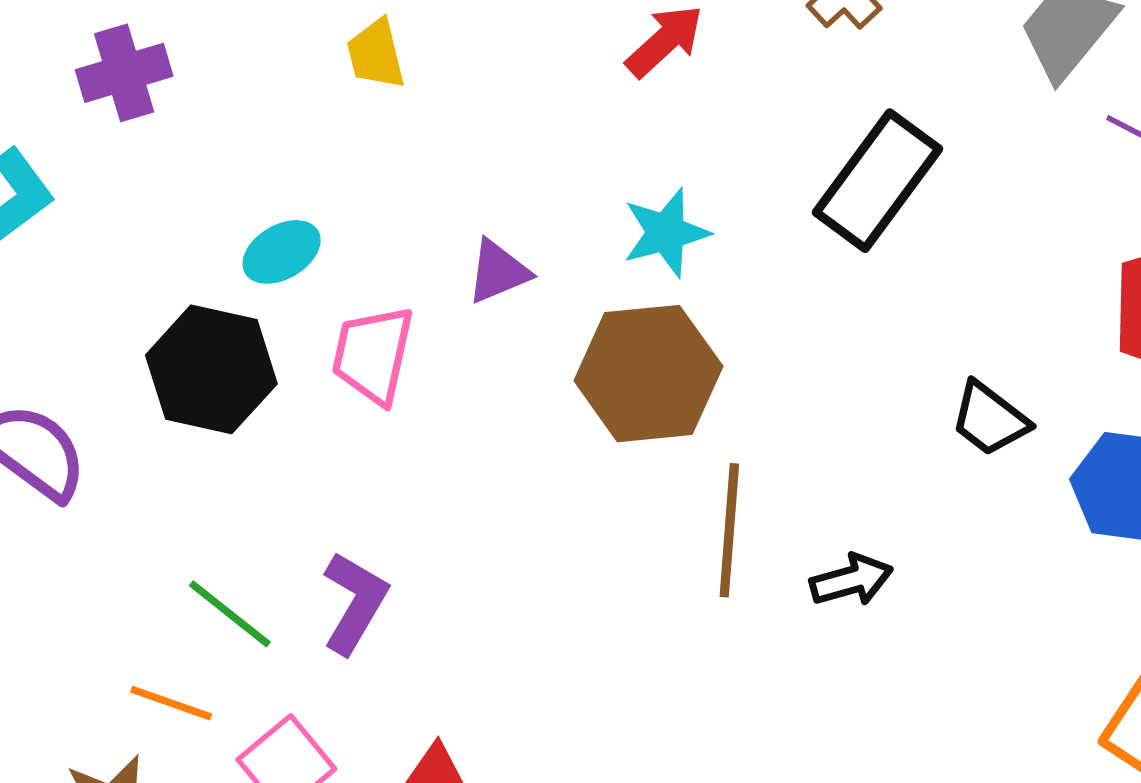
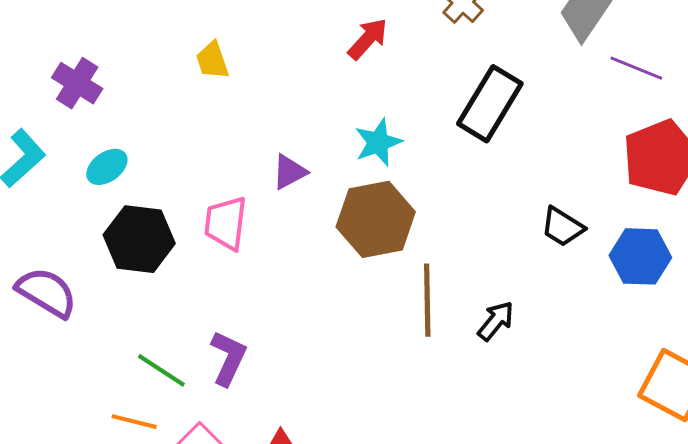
purple cross: (124, 73) -> (77, 83), turned -36
cyan ellipse: (282, 252) -> (107, 167), moved
black arrow: (851, 580) -> (496, 321), turned -30

